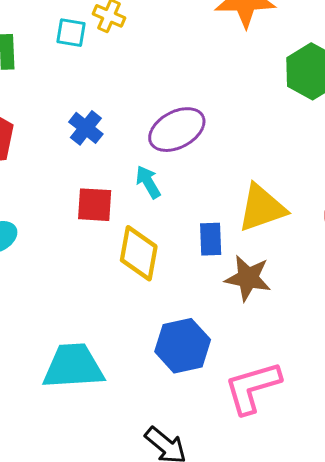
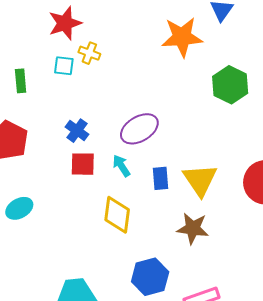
red square: (95, 205) -> (83, 164), moved
yellow triangle: (262, 208) -> (200, 180), turned -42
blue rectangle: (211, 239) -> (160, 178), moved

